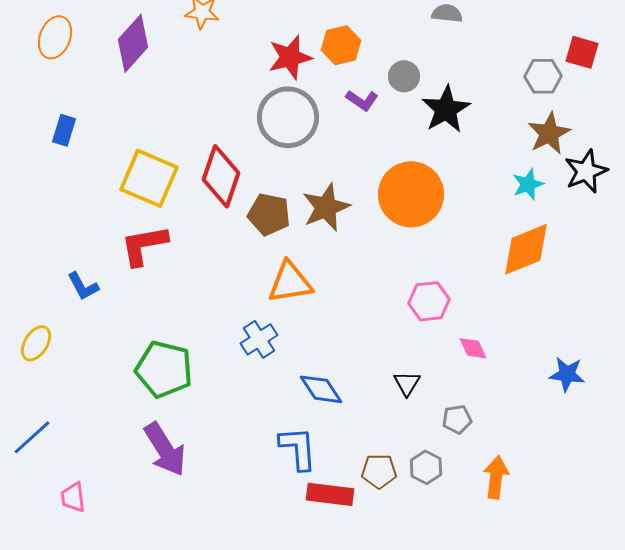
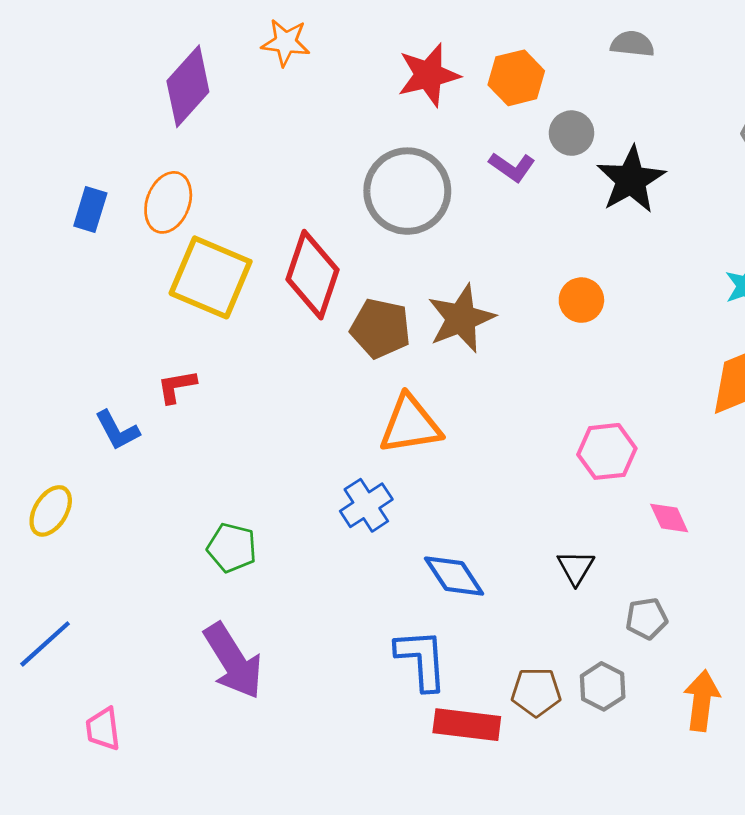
orange ellipse: (55, 37) -> (168, 202), moved
orange hexagon: (341, 45) -> (516, 78), moved
red star: (290, 57) -> (429, 75), moved
orange circle: (411, 194) -> (581, 300), size x0.5
red L-shape: (144, 245) -> (177, 386), moved, size x0.6
green pentagon: (164, 369) -> (232, 548), size x0.6

